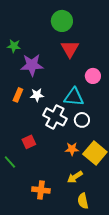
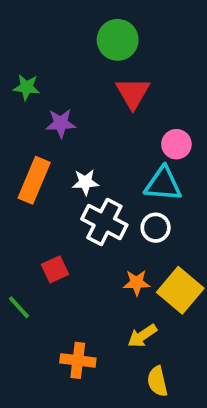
purple star: (32, 65) -> (61, 123), size x0.7
orange rectangle: (18, 95) -> (34, 180), size x1.6
white star: (37, 95) -> (85, 182), moved
cyan triangle: (74, 97) -> (163, 184), moved

